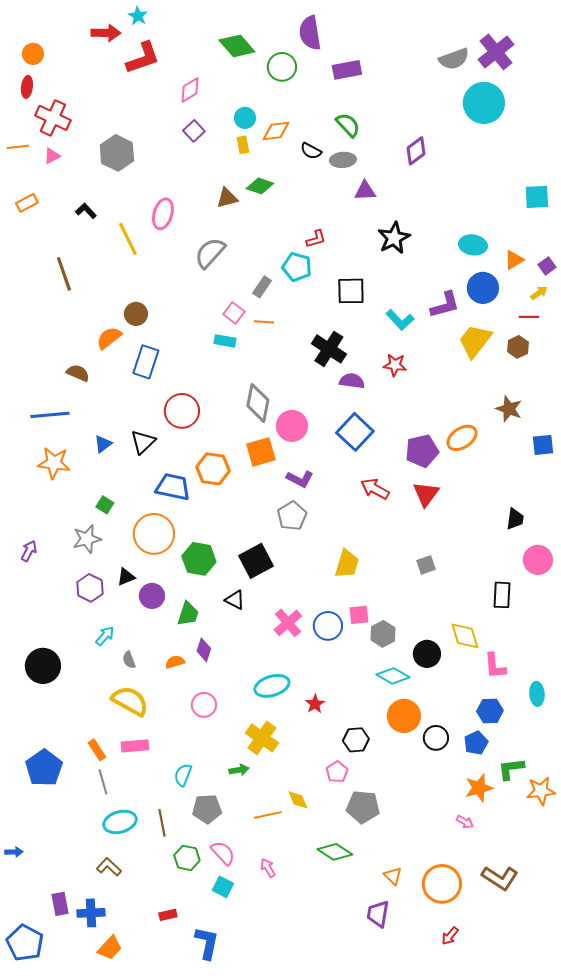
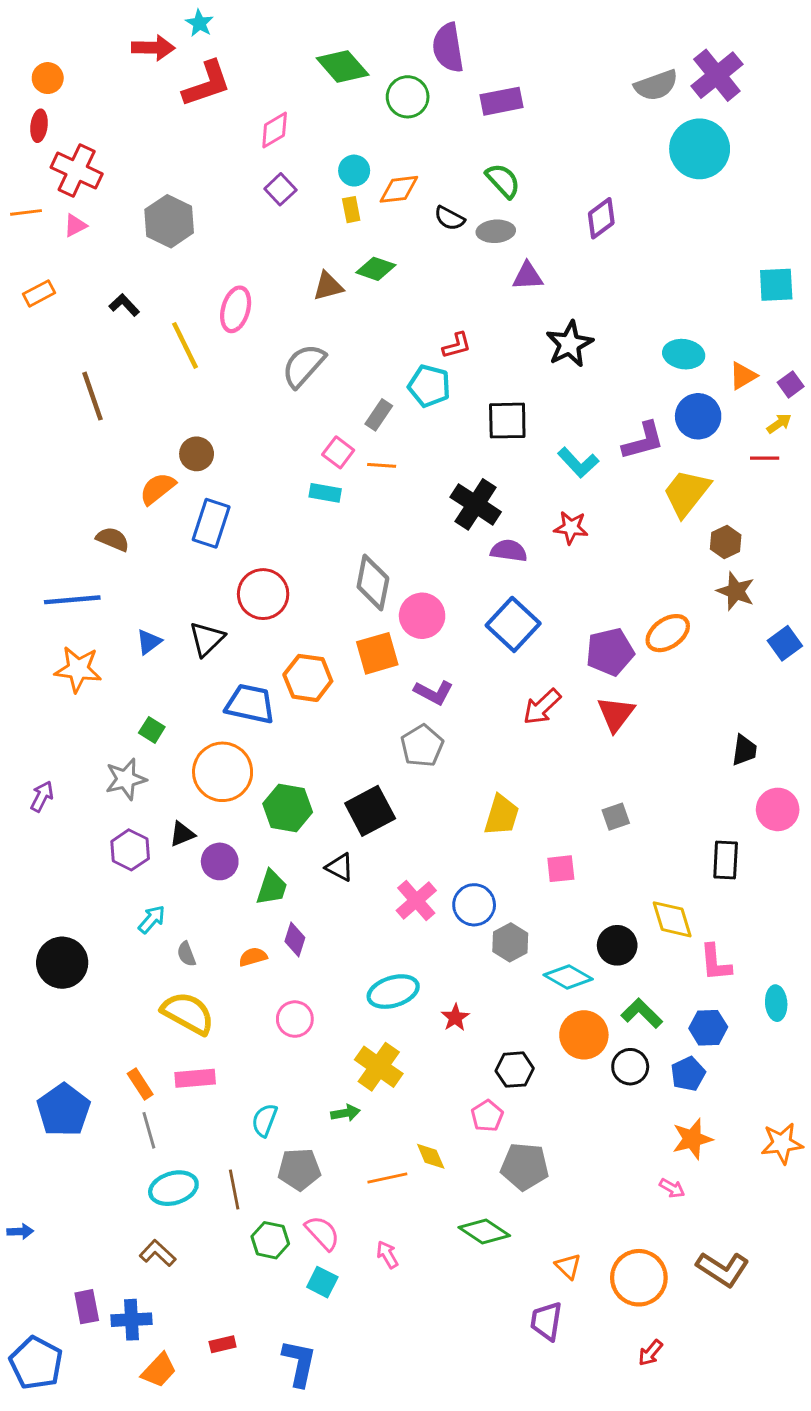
brown hexagon: (518, 347) -> (726, 542), moved
blue square: (543, 445) -> (785, 643), turned -30
red arrow: (375, 489) -> (542, 707), turned -72
pink square: (359, 615) -> (561, 869), moved
gray hexagon: (383, 634) -> (510, 942), moved
green L-shape: (511, 769) -> (642, 1013), moved, turned 52
red rectangle: (168, 915) -> (223, 1344), moved

